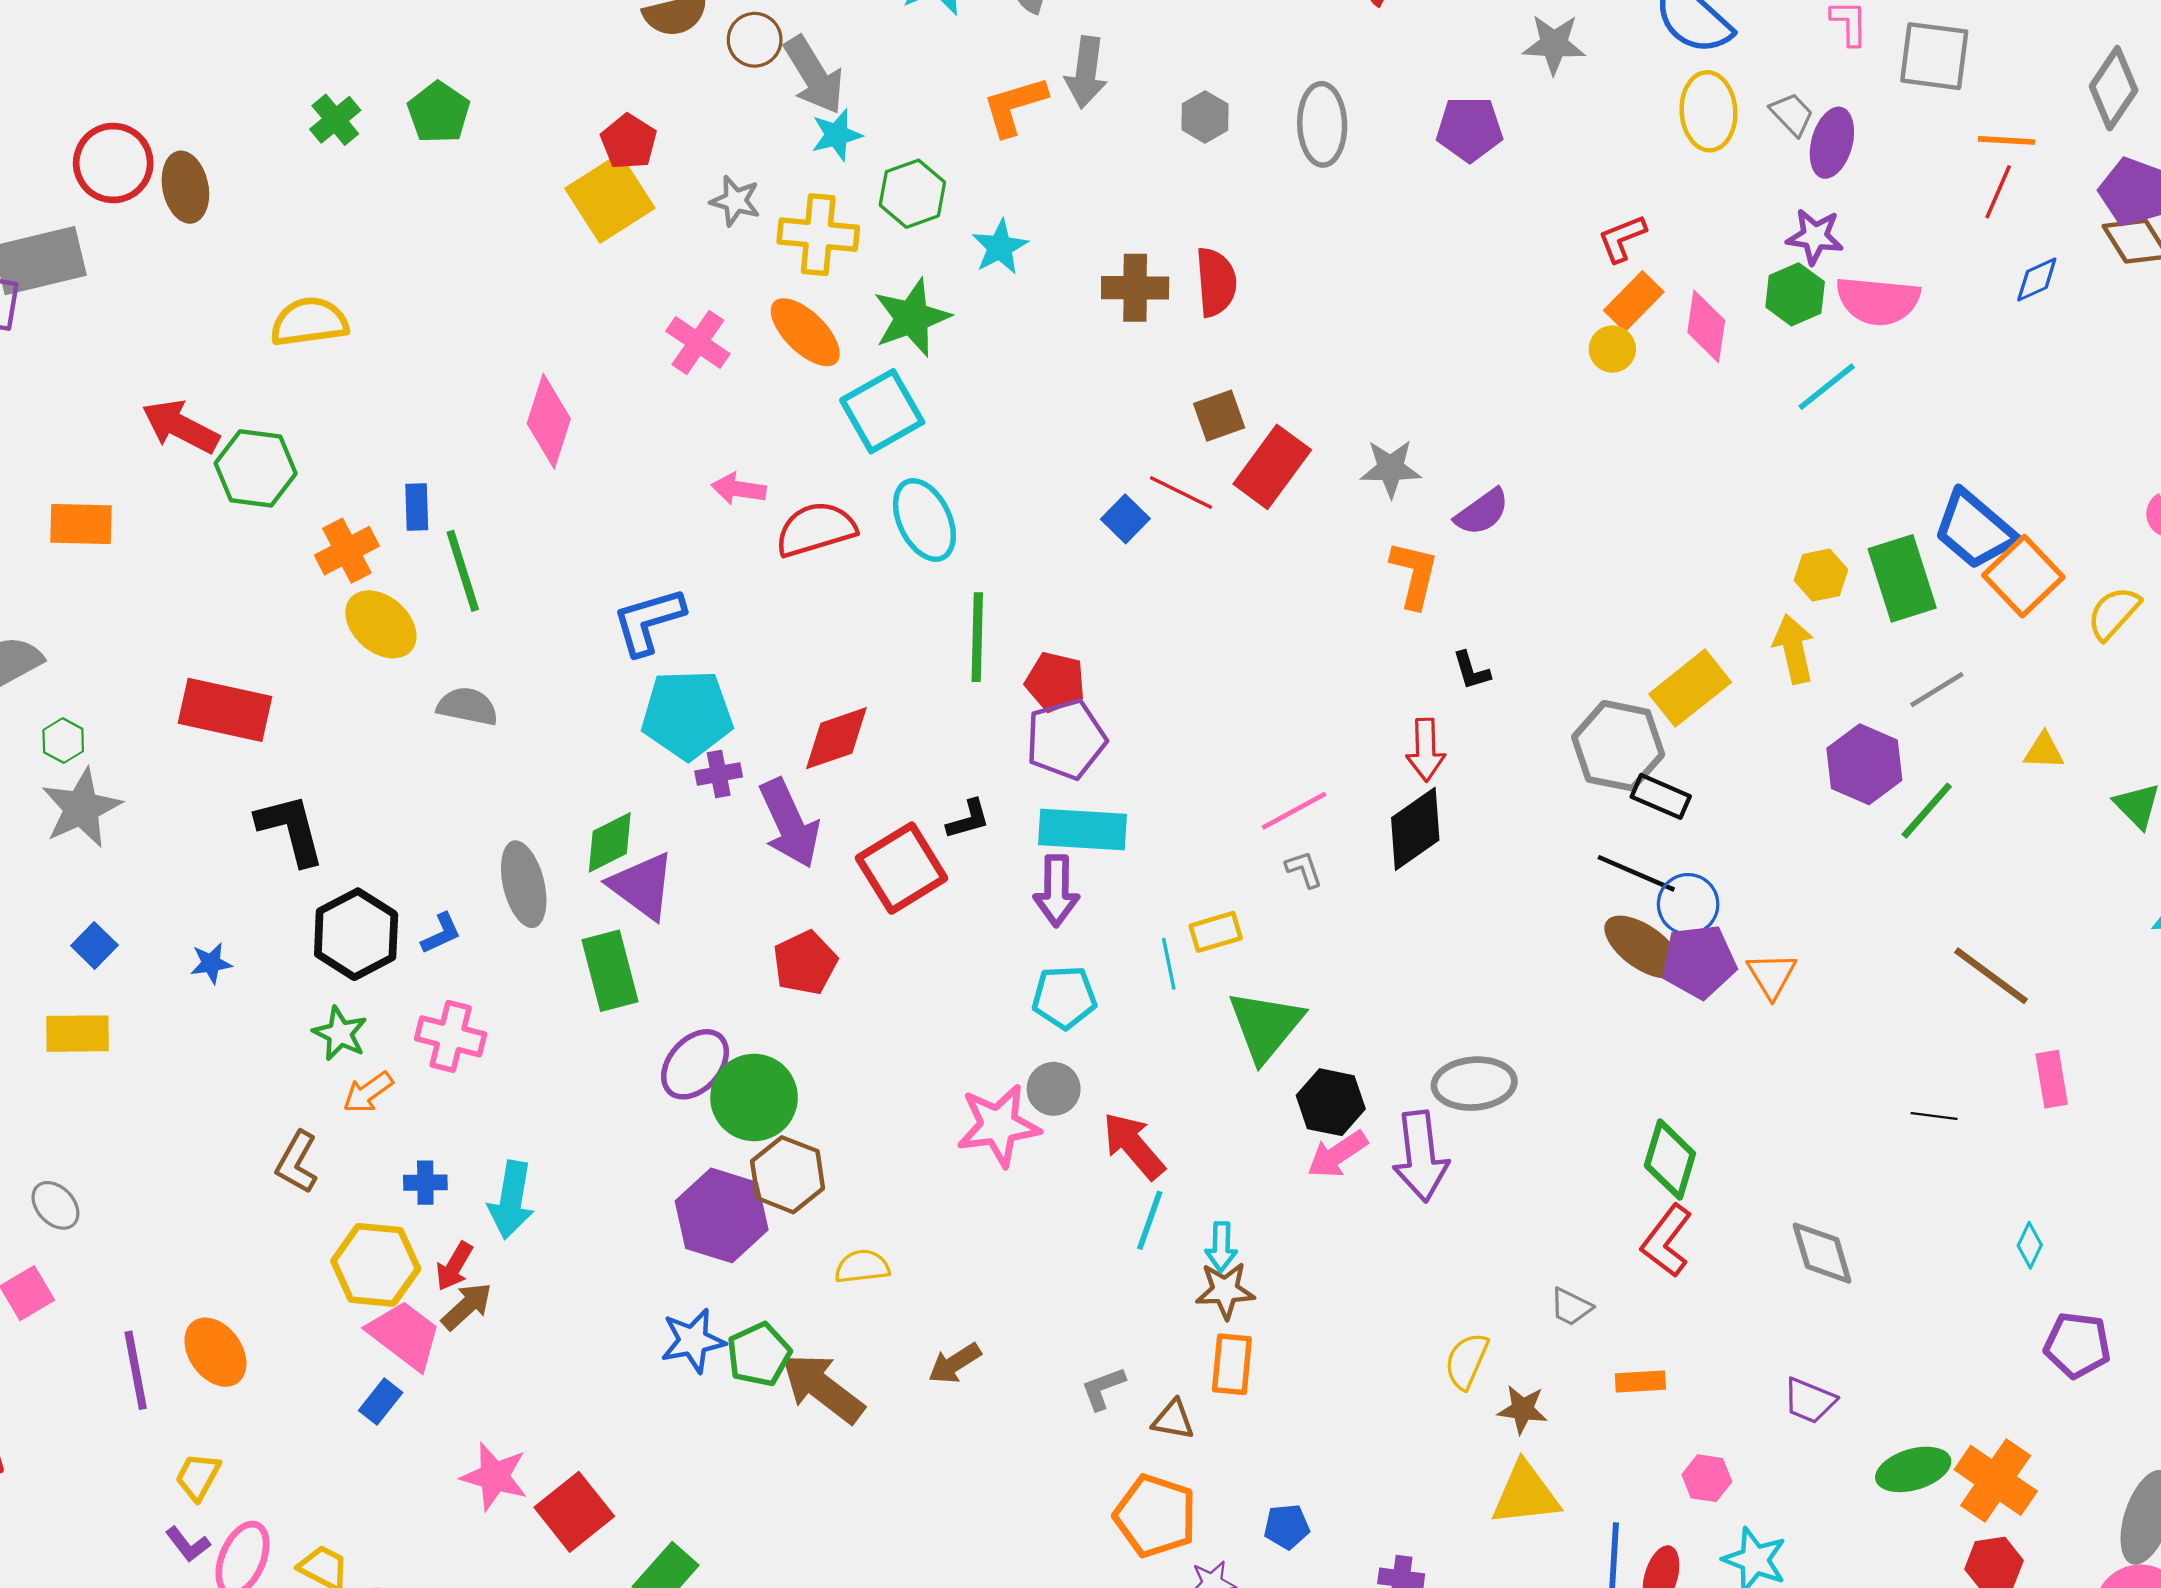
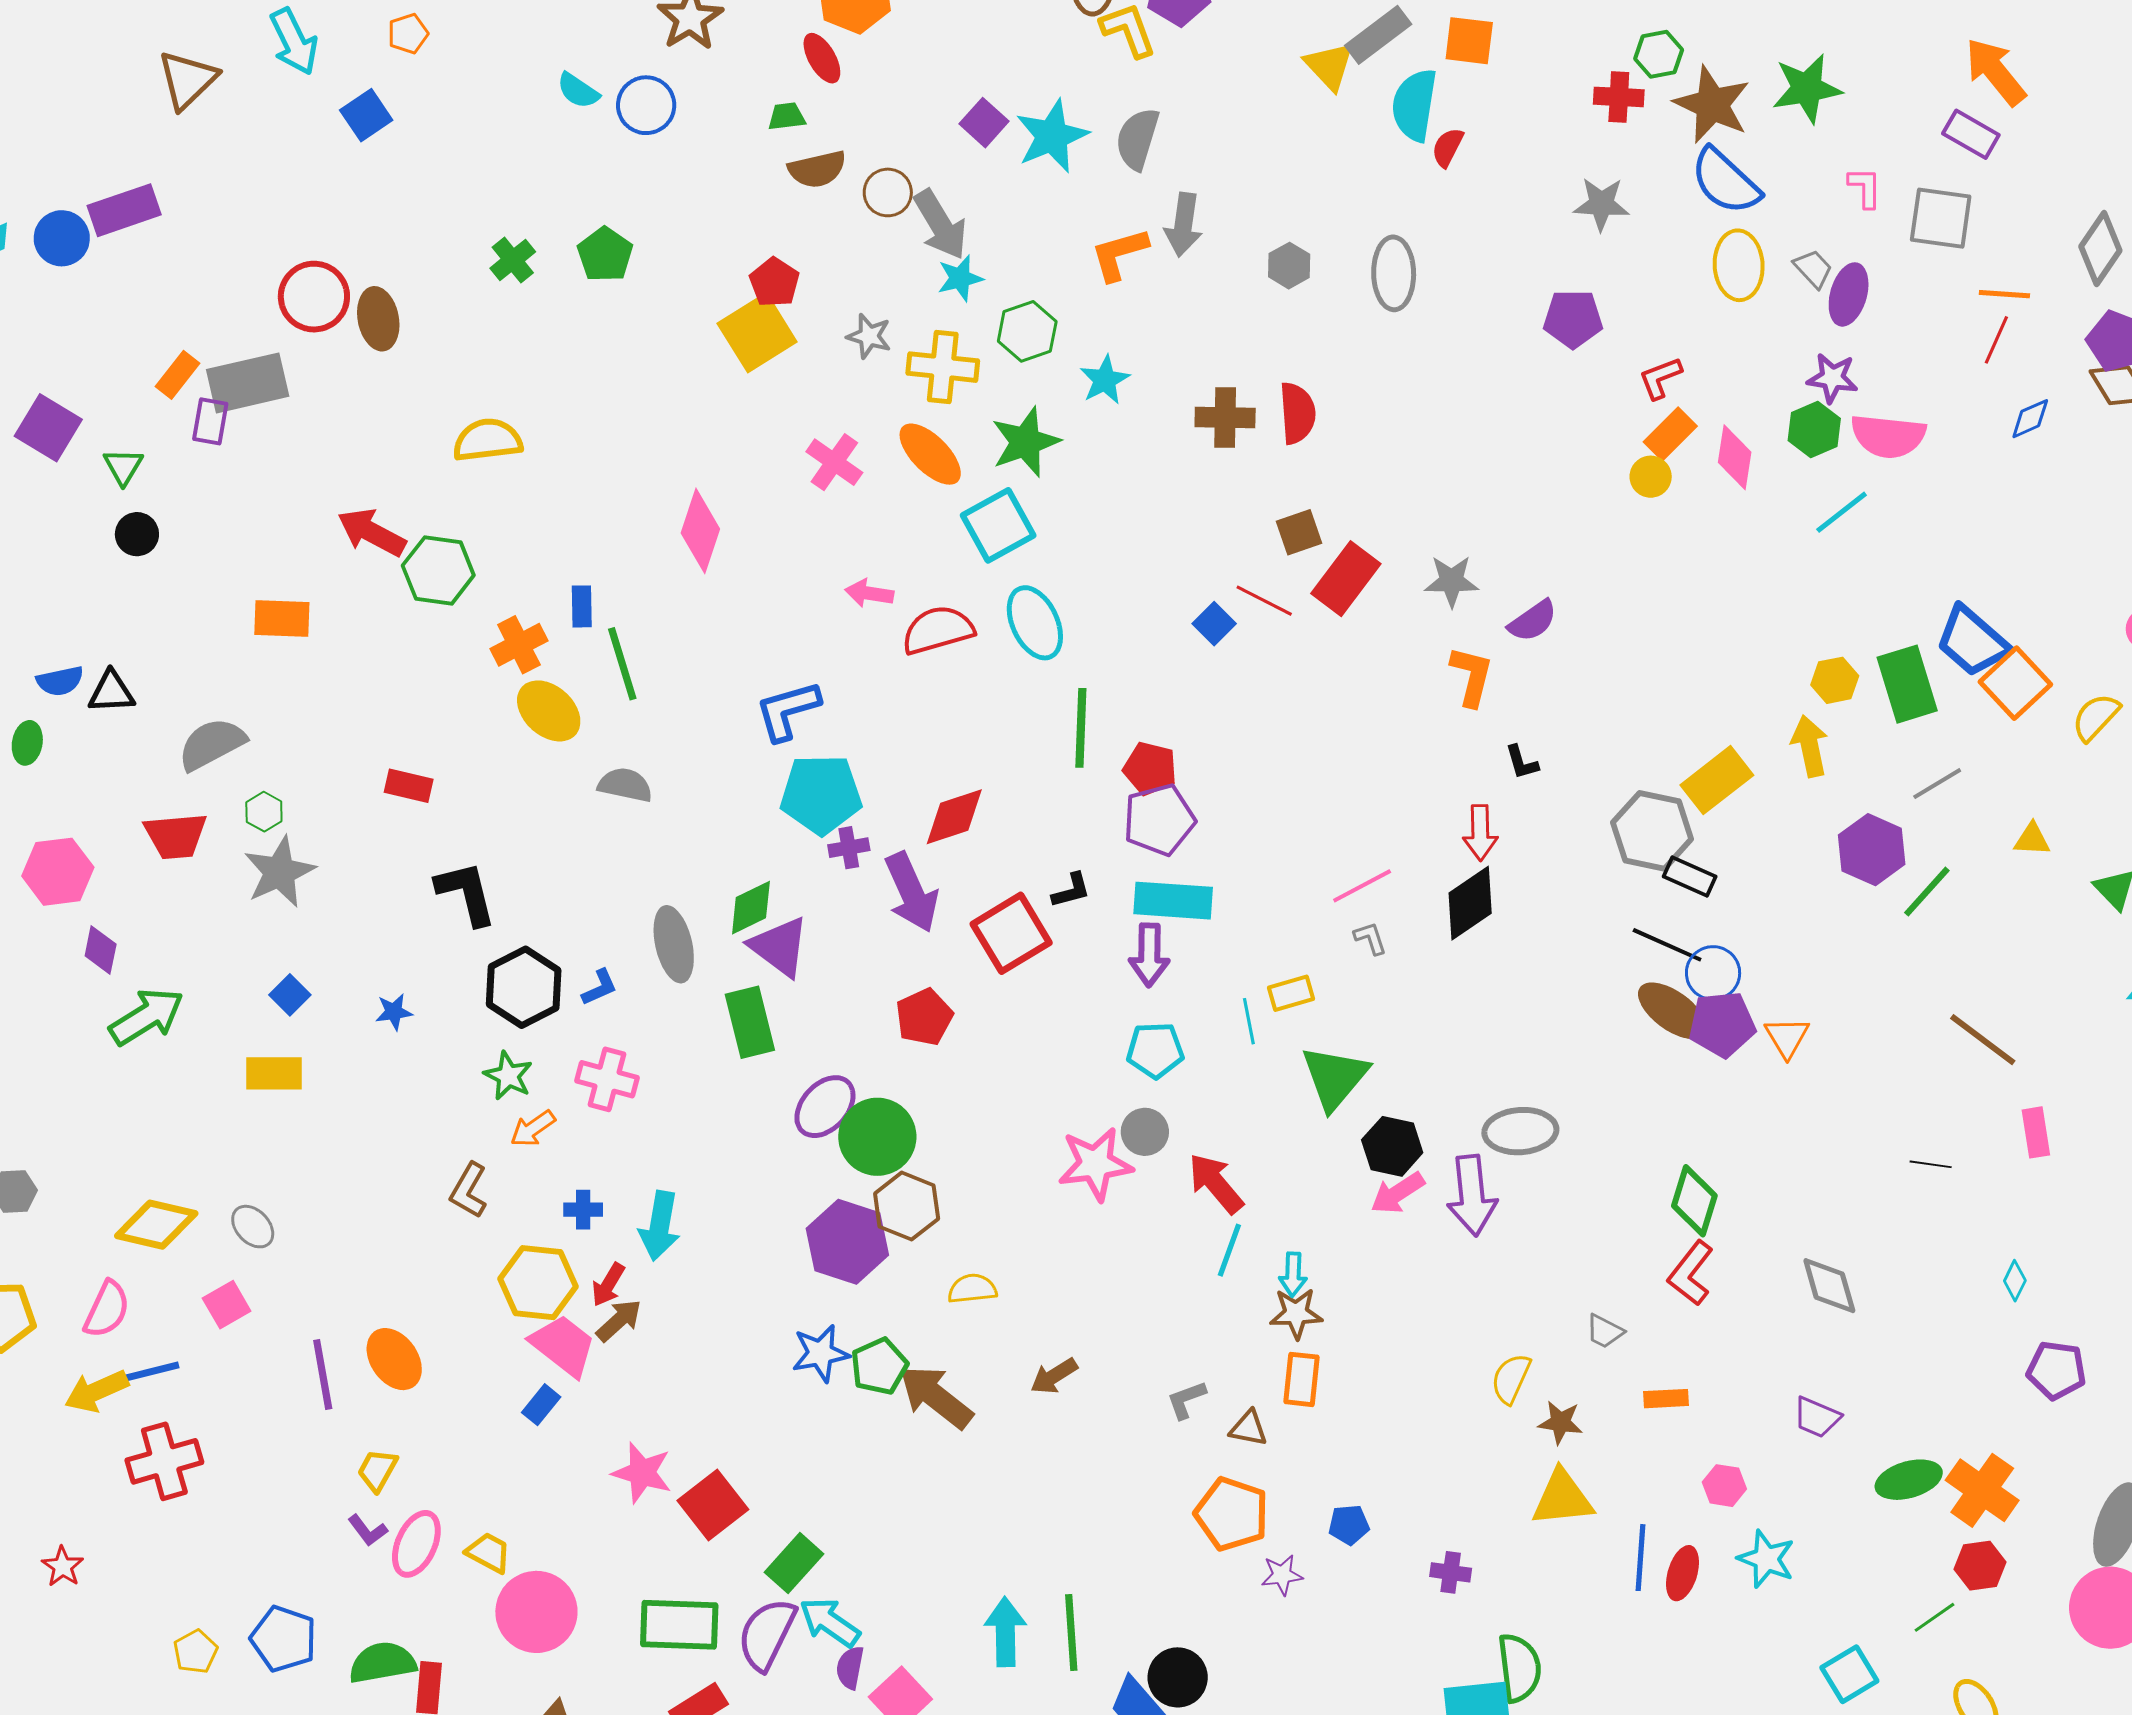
purple pentagon: (1469, 129) -> (1573, 319), moved
red rectangle: (225, 710) -> (409, 786), size x0.6

